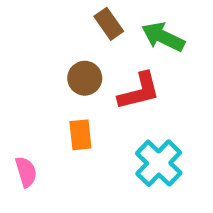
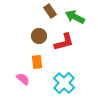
cyan cross: (159, 163) -> (64, 83), moved
pink semicircle: (26, 172) -> (23, 79), moved, turned -32

